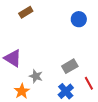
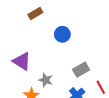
blue circle: (79, 19) -> (62, 34), moved

